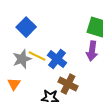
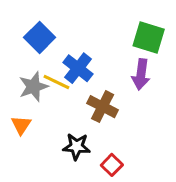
blue cross: (57, 59) -> (78, 68), moved
brown cross: (68, 84) -> (103, 107), moved

